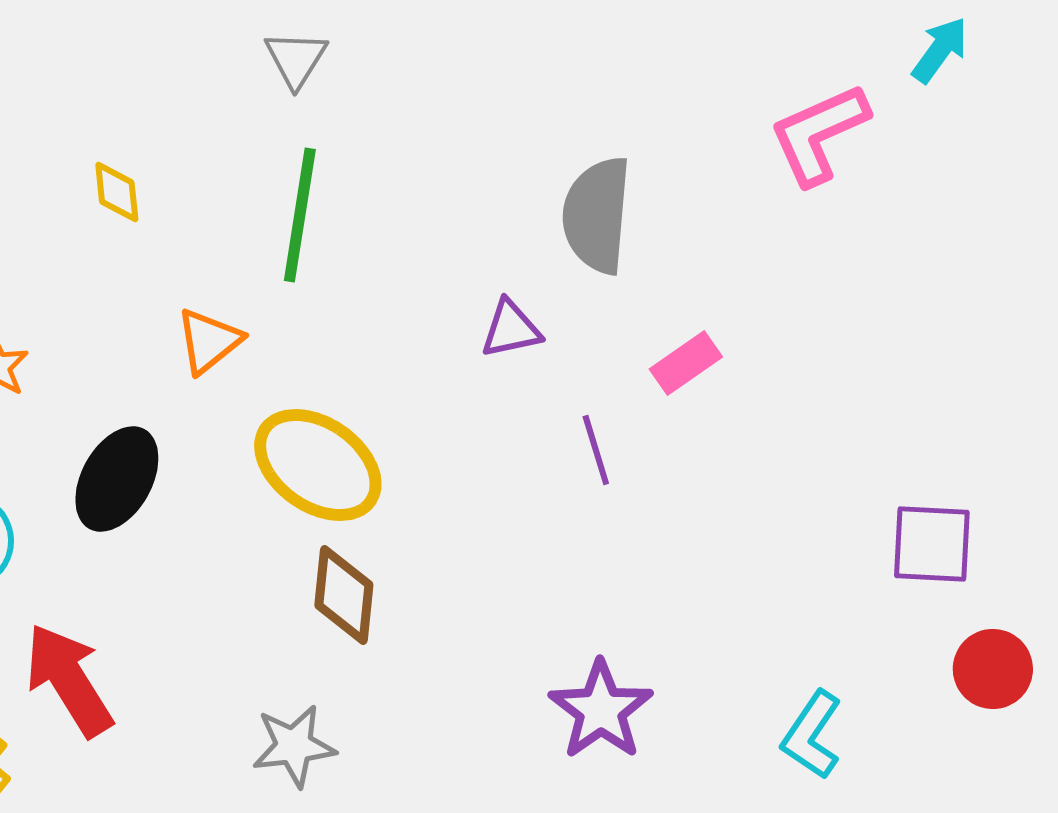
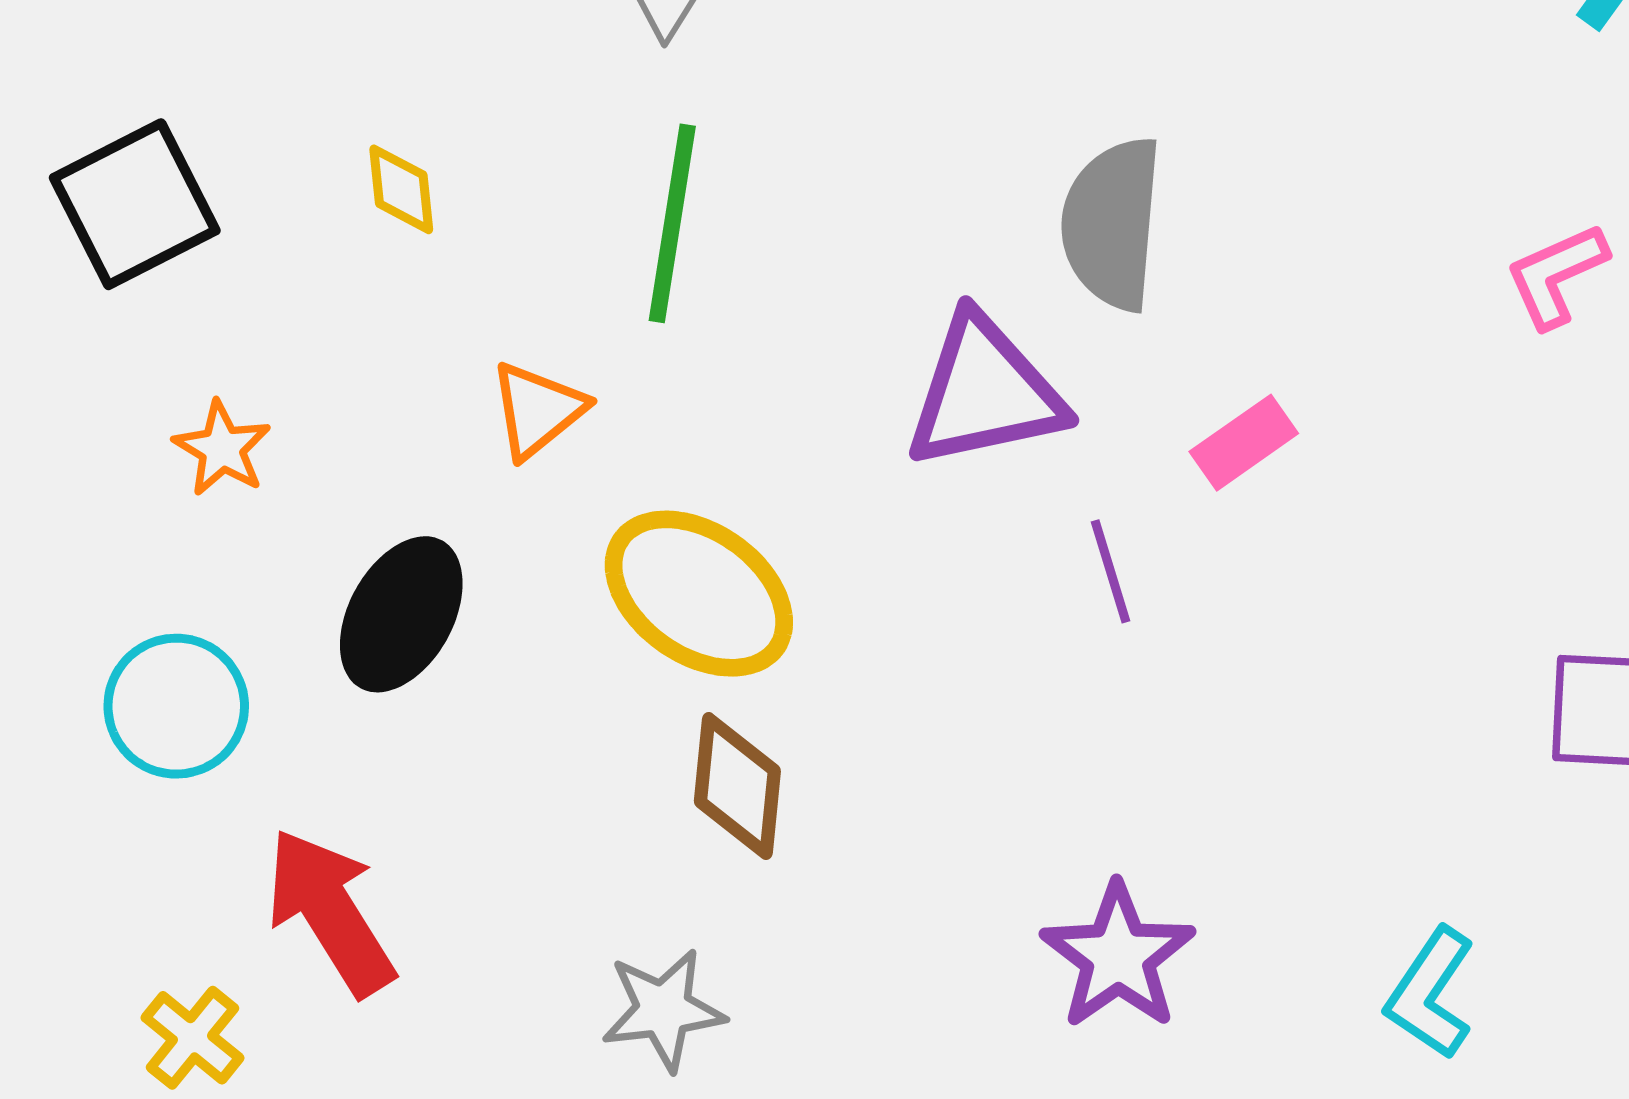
pink L-shape: (819, 134) -> (1556, 275), moved, size x0.7
purple triangle: (511, 329) -> (985, 392), size x1.8

